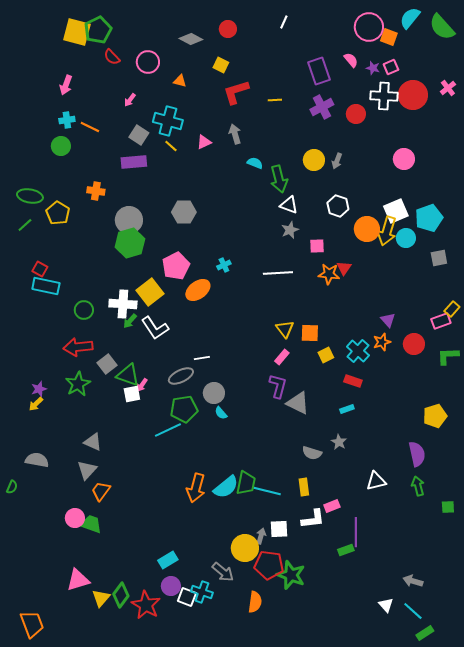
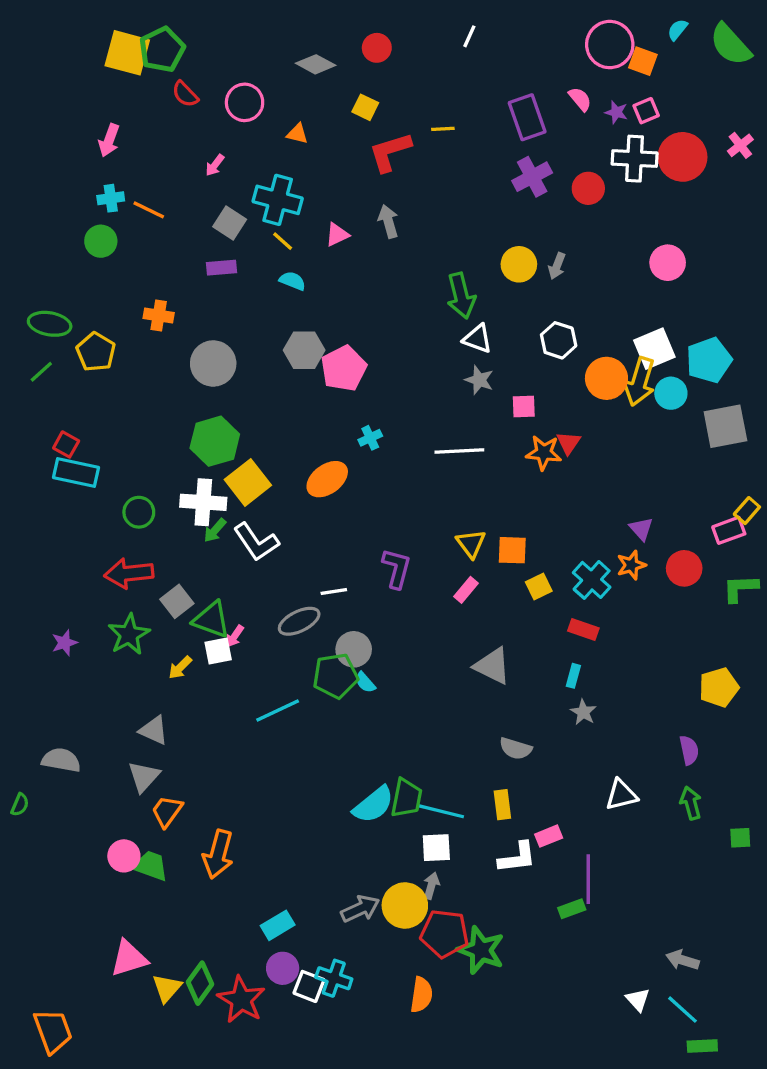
cyan semicircle: (410, 18) -> (678, 30), size x0.6
yellow line: (275, 100) -> (443, 129), moved
purple rectangle: (134, 162) -> (221, 268), size x0.7
cyan semicircle: (255, 163) -> (292, 281), moved
gray star: (290, 230) -> (479, 380), turned -30
green hexagon: (130, 243) -> (215, 441), moved
gray square: (439, 258) -> (725, 426), size x1.6
pink pentagon: (176, 266) -> (344, 368), moved
purple L-shape: (278, 386) -> (397, 568), moved
yellow arrow: (36, 404) -> (180, 668), moved
green pentagon: (184, 409) -> (335, 676), moved
cyan rectangle: (347, 409) -> (573, 676), turned -56
gray star: (339, 442) -> (583, 712), moved
purple semicircle: (417, 454) -> (689, 750), size x0.7
orange arrow: (196, 488) -> (218, 854), moved
white square: (279, 529) -> (436, 848), moved
gray arrow: (223, 572) -> (360, 909), moved, turned -65
green rectangle: (425, 633) -> (702, 1046), turned 30

